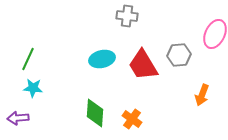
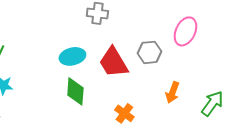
green diamond: (95, 113) -> (75, 91), moved
orange cross: (132, 119) -> (124, 113), moved

